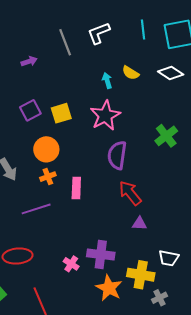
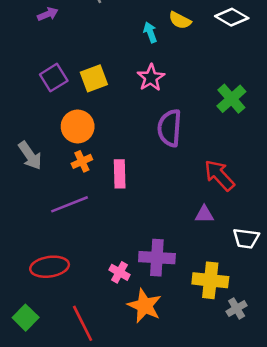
pink star: (105, 116) -> (151, 78), size x0.7
red arrow: (130, 193) -> (219, 175), moved
white trapezoid: (169, 258) -> (246, 238), moved
orange star: (109, 288) -> (145, 306), moved

